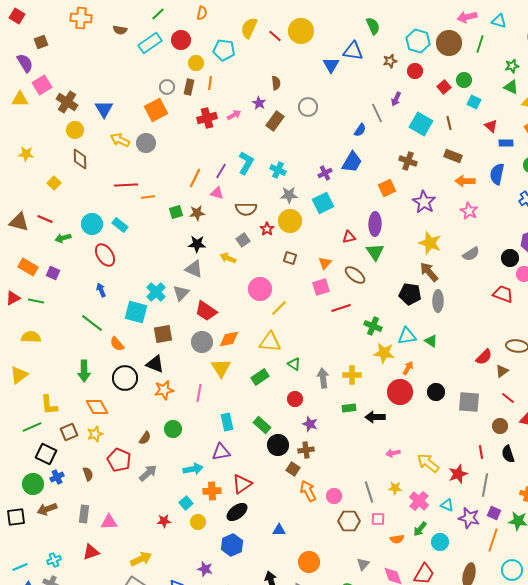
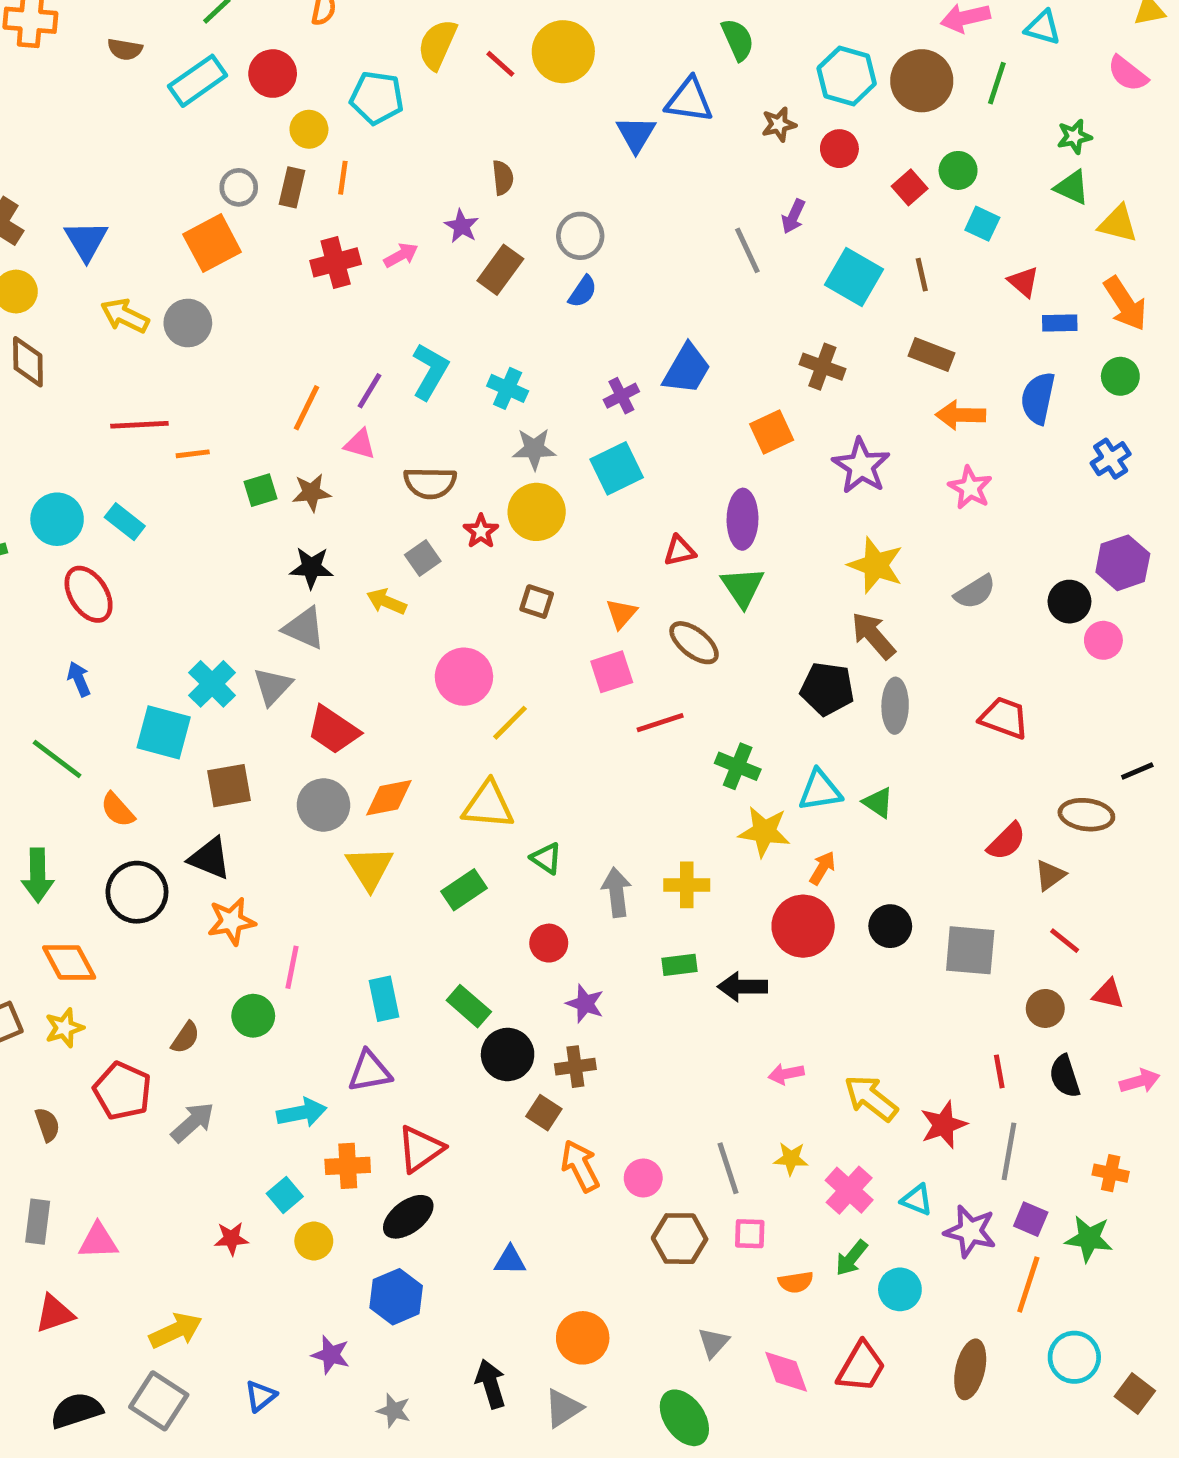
blue semicircle: (360, 130) -> (583, 292), moved
red trapezoid: (503, 294) -> (1004, 718), moved
pink line: (199, 393) -> (292, 967), moved

